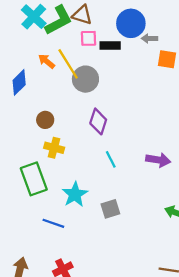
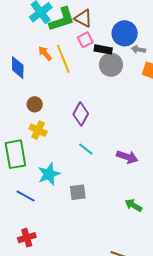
pink square: (89, 38) -> (85, 40), turned -35
gray circle: (85, 79) -> (111, 65), moved
blue diamond: (19, 82) -> (18, 68), turned -55
cyan line: (111, 159) -> (86, 149), turned -35

